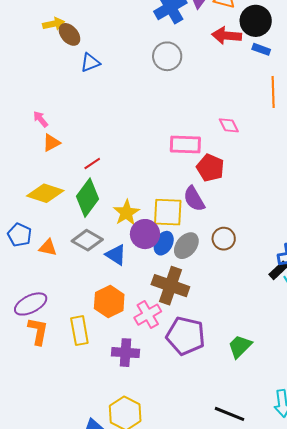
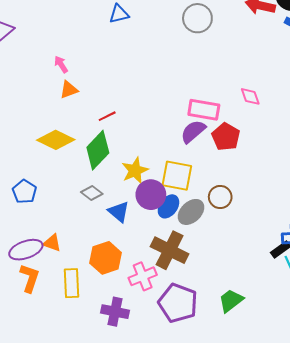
purple semicircle: (194, 199) -> (193, 131), moved, turned 72
blue pentagon: (20, 235) -> (24, 192), moved
brown circle: (224, 239) -> (220, 197), moved
gray diamond: (87, 240) -> (92, 193), size x0.7
orange triangle: (48, 248) -> (52, 243), moved
green trapezoid: (240, 346) -> (231, 301), moved

